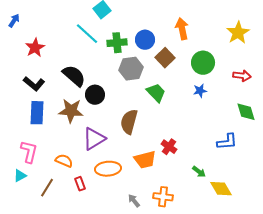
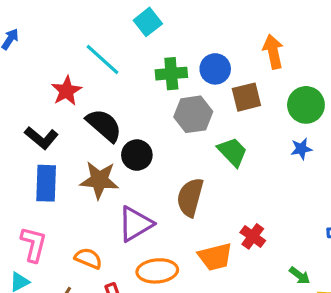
cyan line: (87, 34) -> (102, 60), moved
red star: (35, 48) -> (66, 91), moved
brown square: (165, 58) -> (246, 97), turned 30

